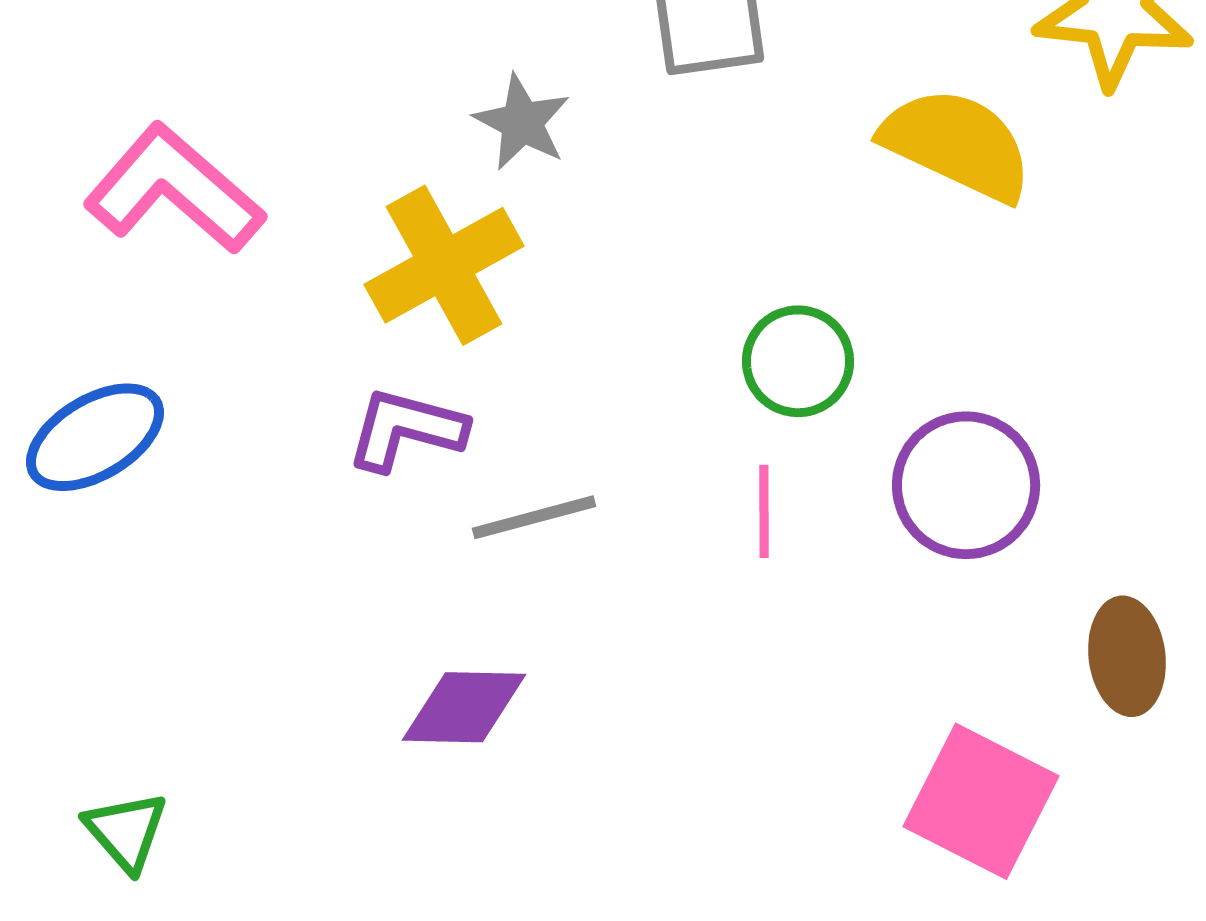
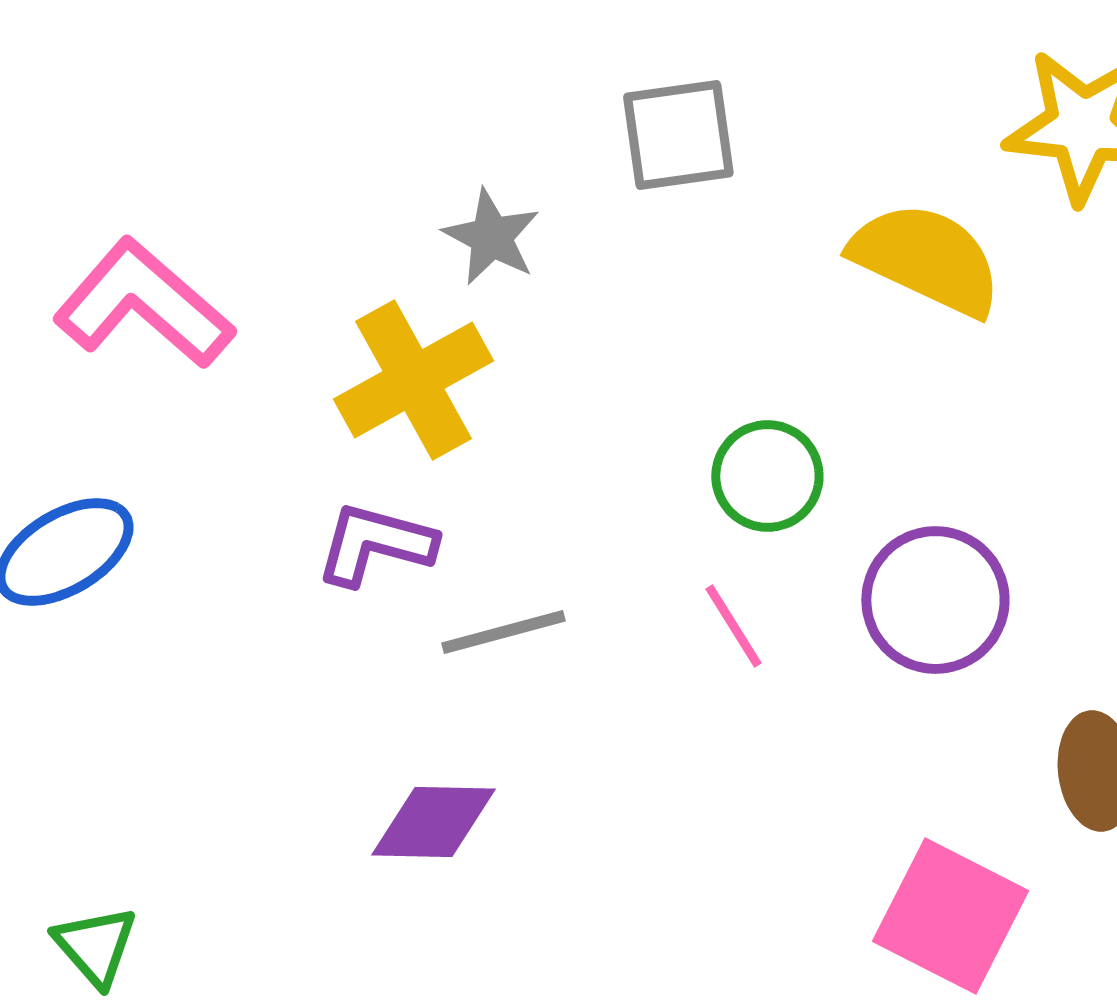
pink line: (764, 511) -> (733, 626), turned -32

